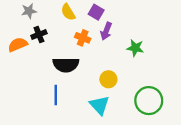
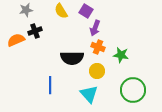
orange cross: (83, 38) -> (98, 47), moved
green star: (135, 48) -> (121, 55), moved
black semicircle: (66, 65) -> (72, 58), moved

